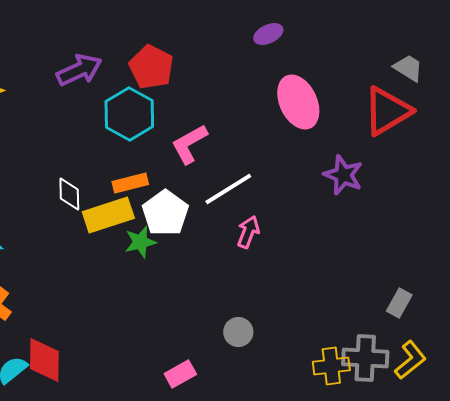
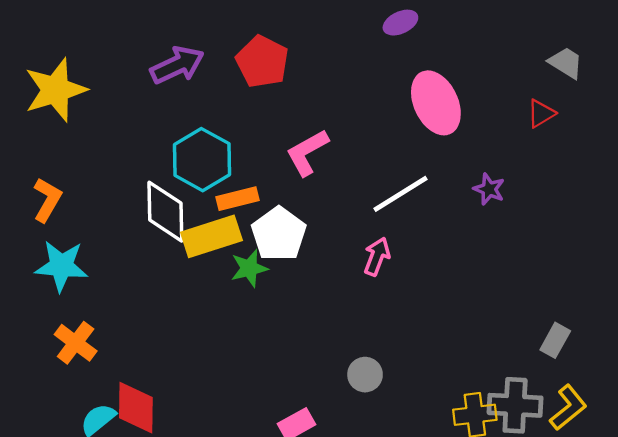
red triangle: (387, 111) -> (541, 114), size x0.5
cyan hexagon: (129, 114) -> (202, 160), moved
purple star: (343, 175) -> (489, 189), size x0.7
white line: (228, 189) -> (400, 194), moved
white diamond: (69, 194) -> (165, 212), size x1.6

